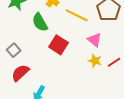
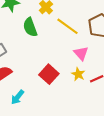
red square: (59, 45) -> (49, 74), moved

